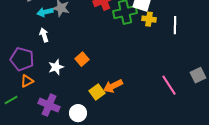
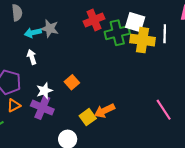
yellow cross: (149, 19) -> (142, 40), size x1.6
white line: (175, 25) -> (165, 34), moved
purple cross: (49, 105) -> (42, 108), moved

